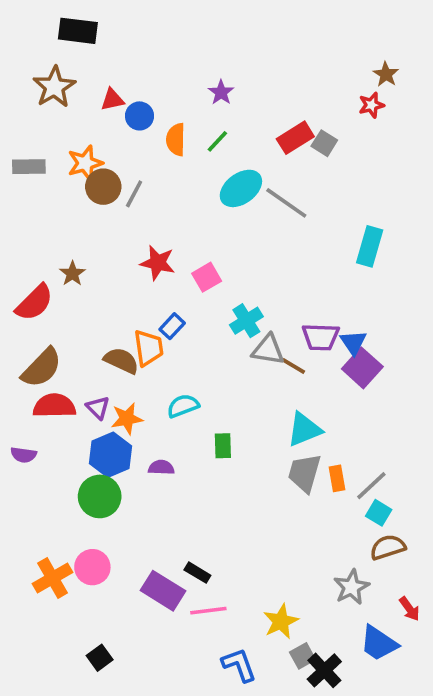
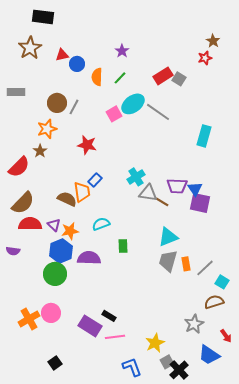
orange star: (85, 163) -> (47, 129), moved
pink square: (207, 277) -> (114, 114), moved
purple square: (362, 368) -> (200, 203), turned -30
purple semicircle: (161, 467) -> (89, 258), size x1.6
cyan square: (379, 513) -> (222, 282), moved

